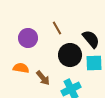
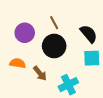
black circle: (70, 55) -> (54, 46), moved

